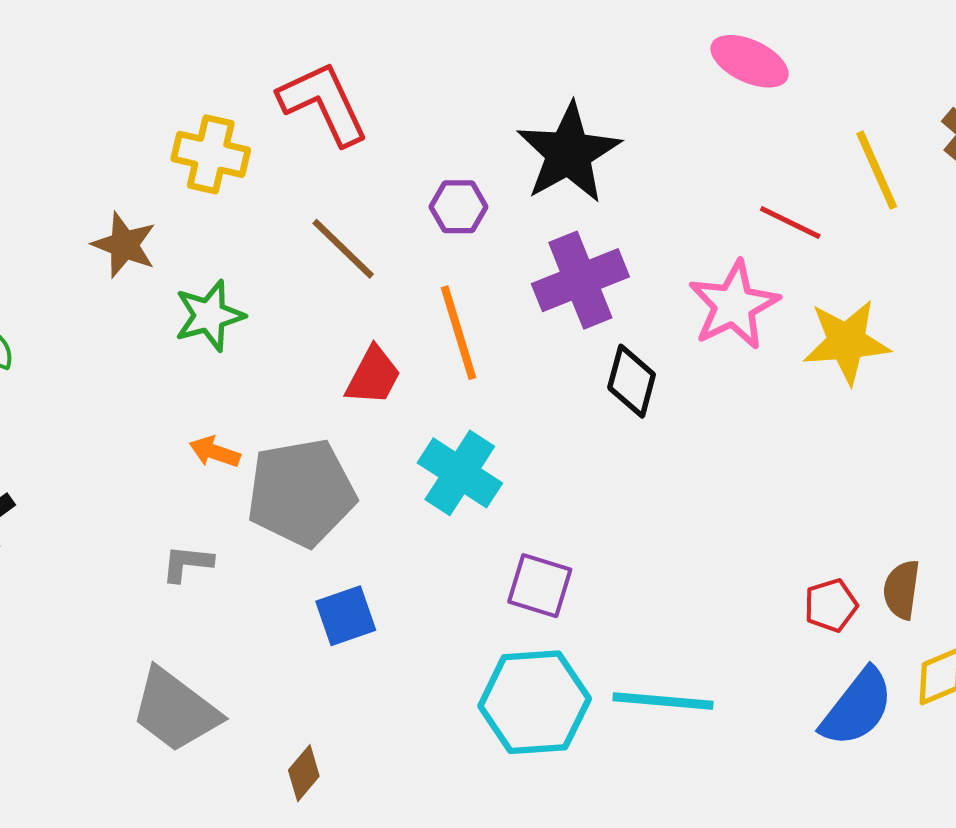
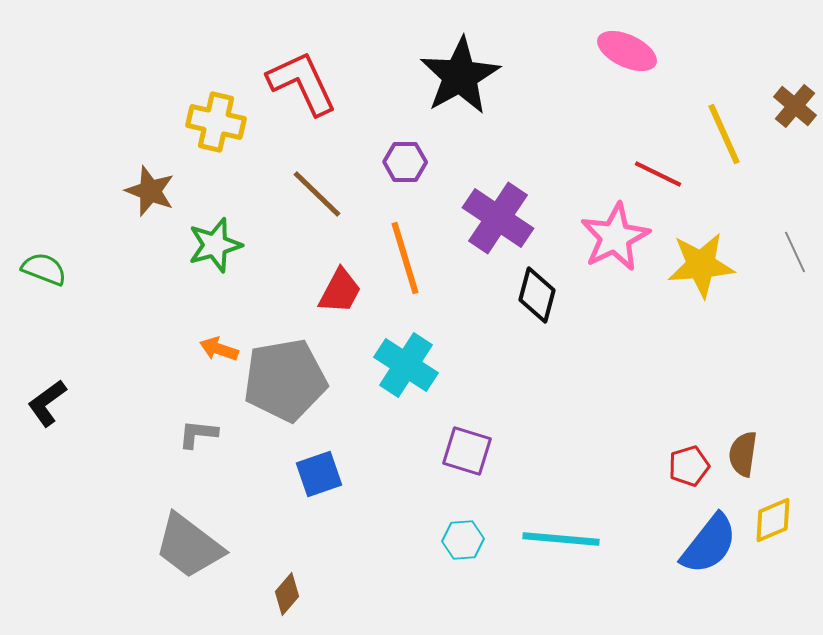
black star: (569, 153) -> (460, 76), moved
purple cross: (580, 280) -> (498, 218), turned -34
cyan hexagon: (535, 702) -> (463, 540), size x0.5

